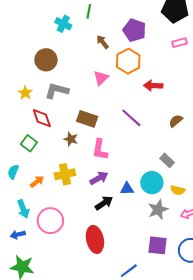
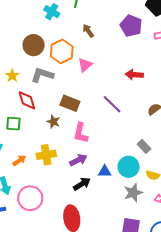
purple pentagon: (134, 30) -> (131, 26), moved
orange hexagon: (128, 61) -> (62, 51), moved
green square: (29, 143) -> (13, 124), turned -35

